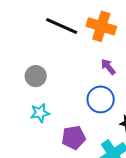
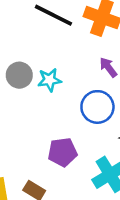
cyan star: (40, 113) -> (49, 80), moved

